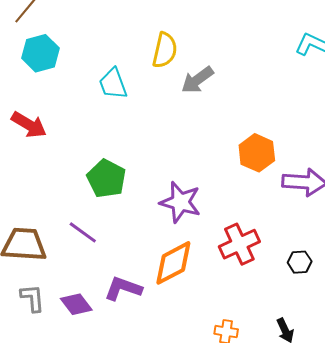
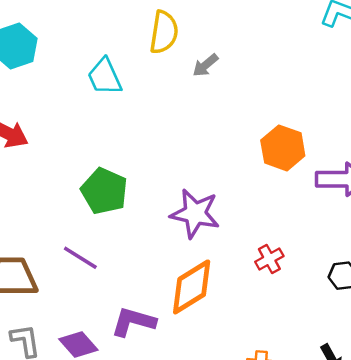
gray arrow: (197, 80) -> (205, 65), size x0.7
red cross: (239, 244) -> (269, 259), size x0.6

